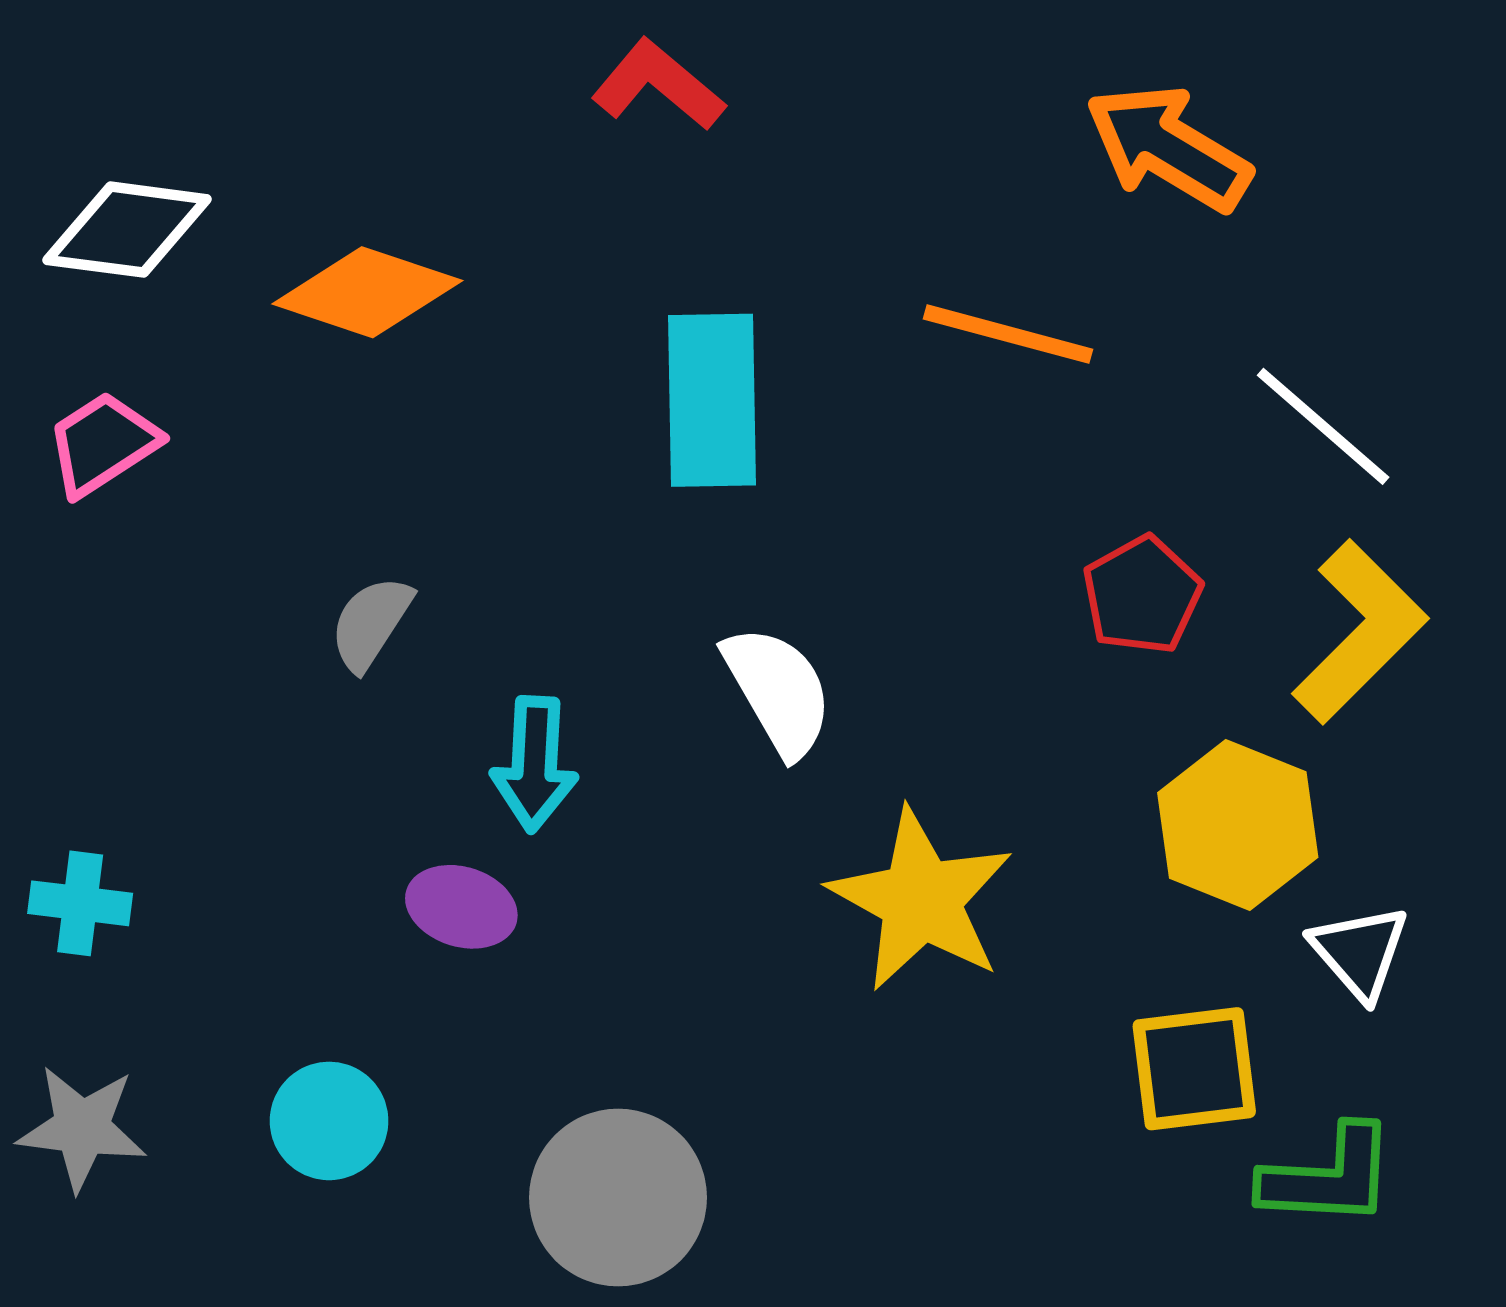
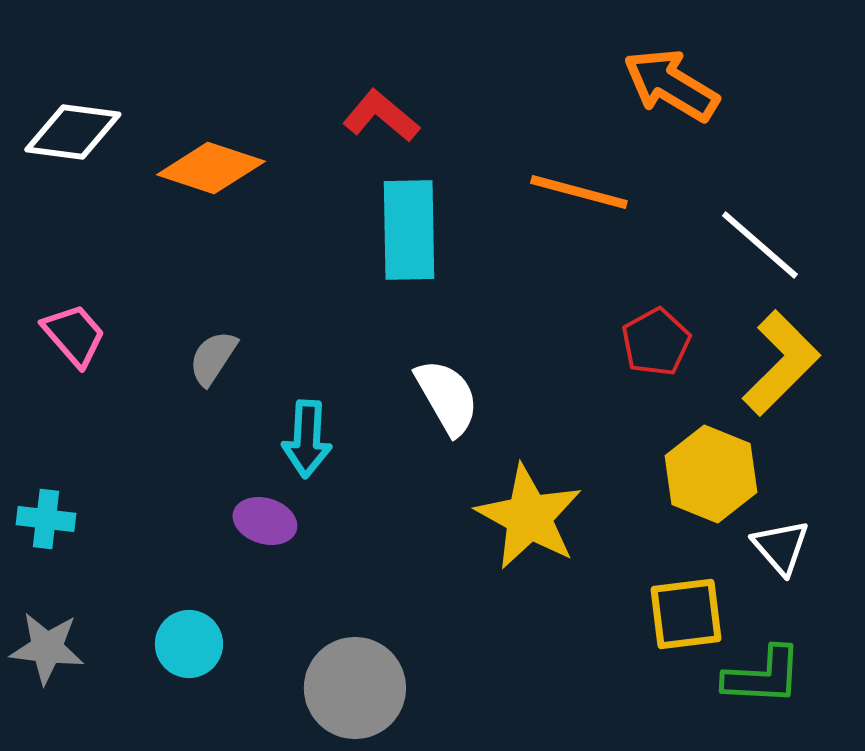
red L-shape: (658, 85) -> (381, 116), moved
pink trapezoid: (103, 444) -> (74, 335), moved, turned 82

